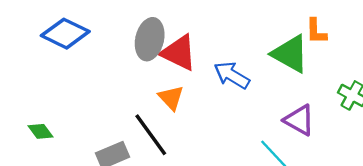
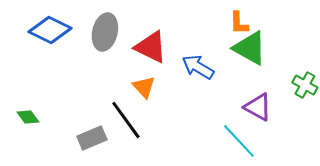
orange L-shape: (316, 31) -> (239, 23), moved
gray ellipse: (150, 39) -> (105, 32), moved

